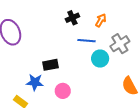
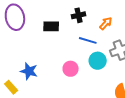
black rectangle: (50, 65) -> (51, 26), moved
pink circle: (63, 91) -> (71, 69), moved

